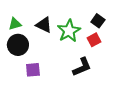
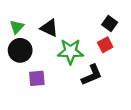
green triangle: (15, 24) -> (17, 27), turned -32
green star: (69, 31) -> (70, 51), moved, turned 30

